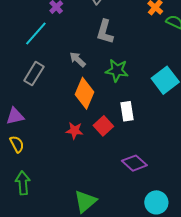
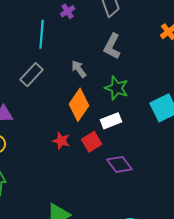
cyan line: (36, 34) -> (42, 34), turned -48
white rectangle: (127, 111) -> (111, 121), moved, turned 66
purple diamond: (134, 163) -> (119, 164), moved

